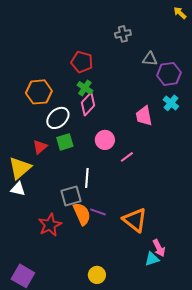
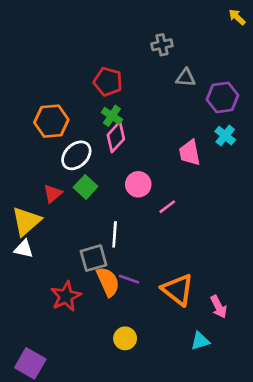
gray triangle: (150, 59) -> (186, 78), moved
green square: (65, 142) -> (86, 187), turned -30
pink arrow: (159, 248) -> (219, 307), moved
yellow circle: (97, 275) -> (125, 338), moved

